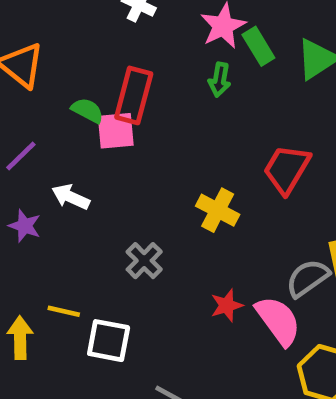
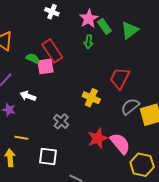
red rectangle: (134, 95) -> (52, 51), turned -45
gray semicircle: (308, 278) -> (130, 106), moved
red star: (227, 305) -> (98, 138), size x1.5
yellow line: (64, 311) -> (21, 138), moved

